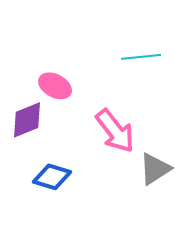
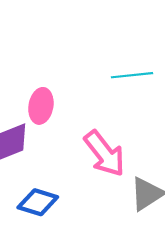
pink ellipse: (55, 86) -> (41, 106), turned 72

